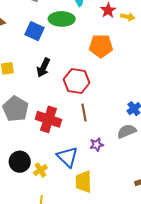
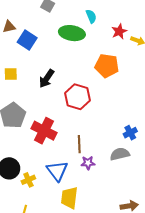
blue square: (35, 31) -> (27, 40), moved
brown line: (84, 112) -> (79, 144), moved

